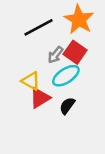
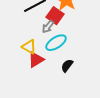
red square: (75, 52) -> (55, 16), moved
black semicircle: (67, 106) -> (67, 66), moved

